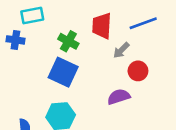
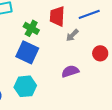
red circle: (138, 71) -> (100, 53), moved

